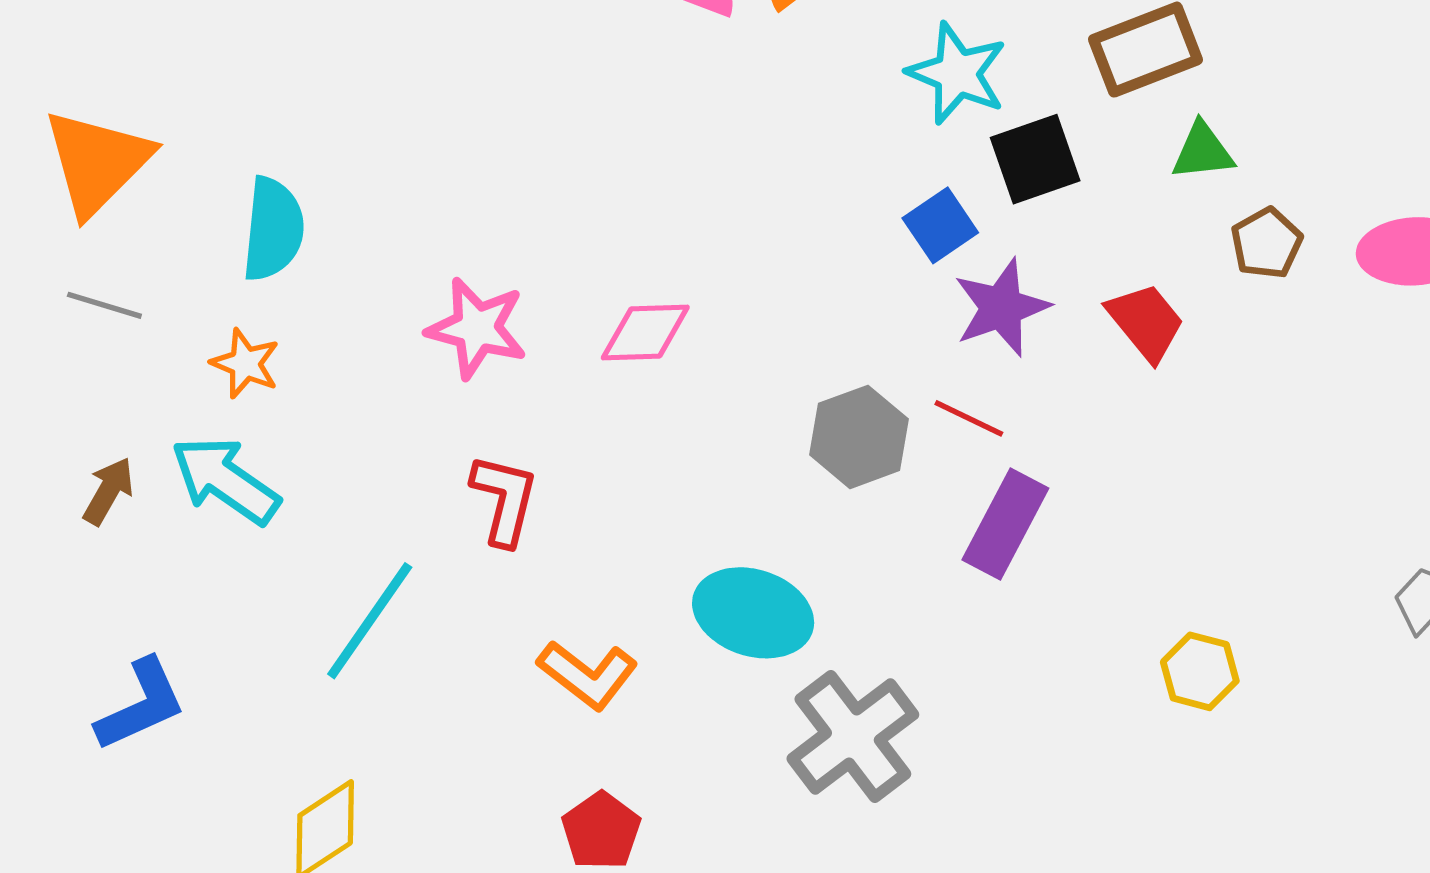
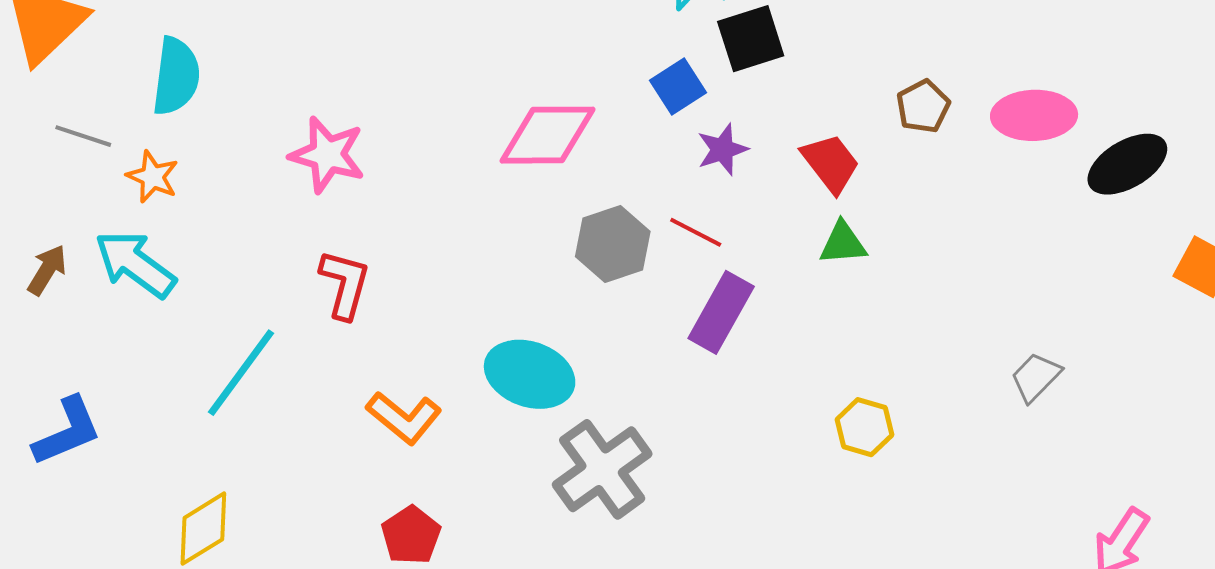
green triangle: (1203, 151) -> (843, 243), moved
gray line: (104, 305) -> (83, 136), moved
purple star: (1001, 308) -> (722, 149), size x0.7
pink diamond: (645, 332) -> (547, 135), moved, size x1.4

